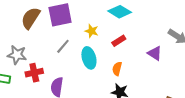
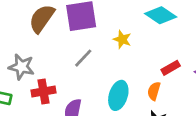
red rectangle: (119, 41) -> (171, 68), moved
cyan ellipse: (89, 58) -> (118, 95), moved, turned 30

